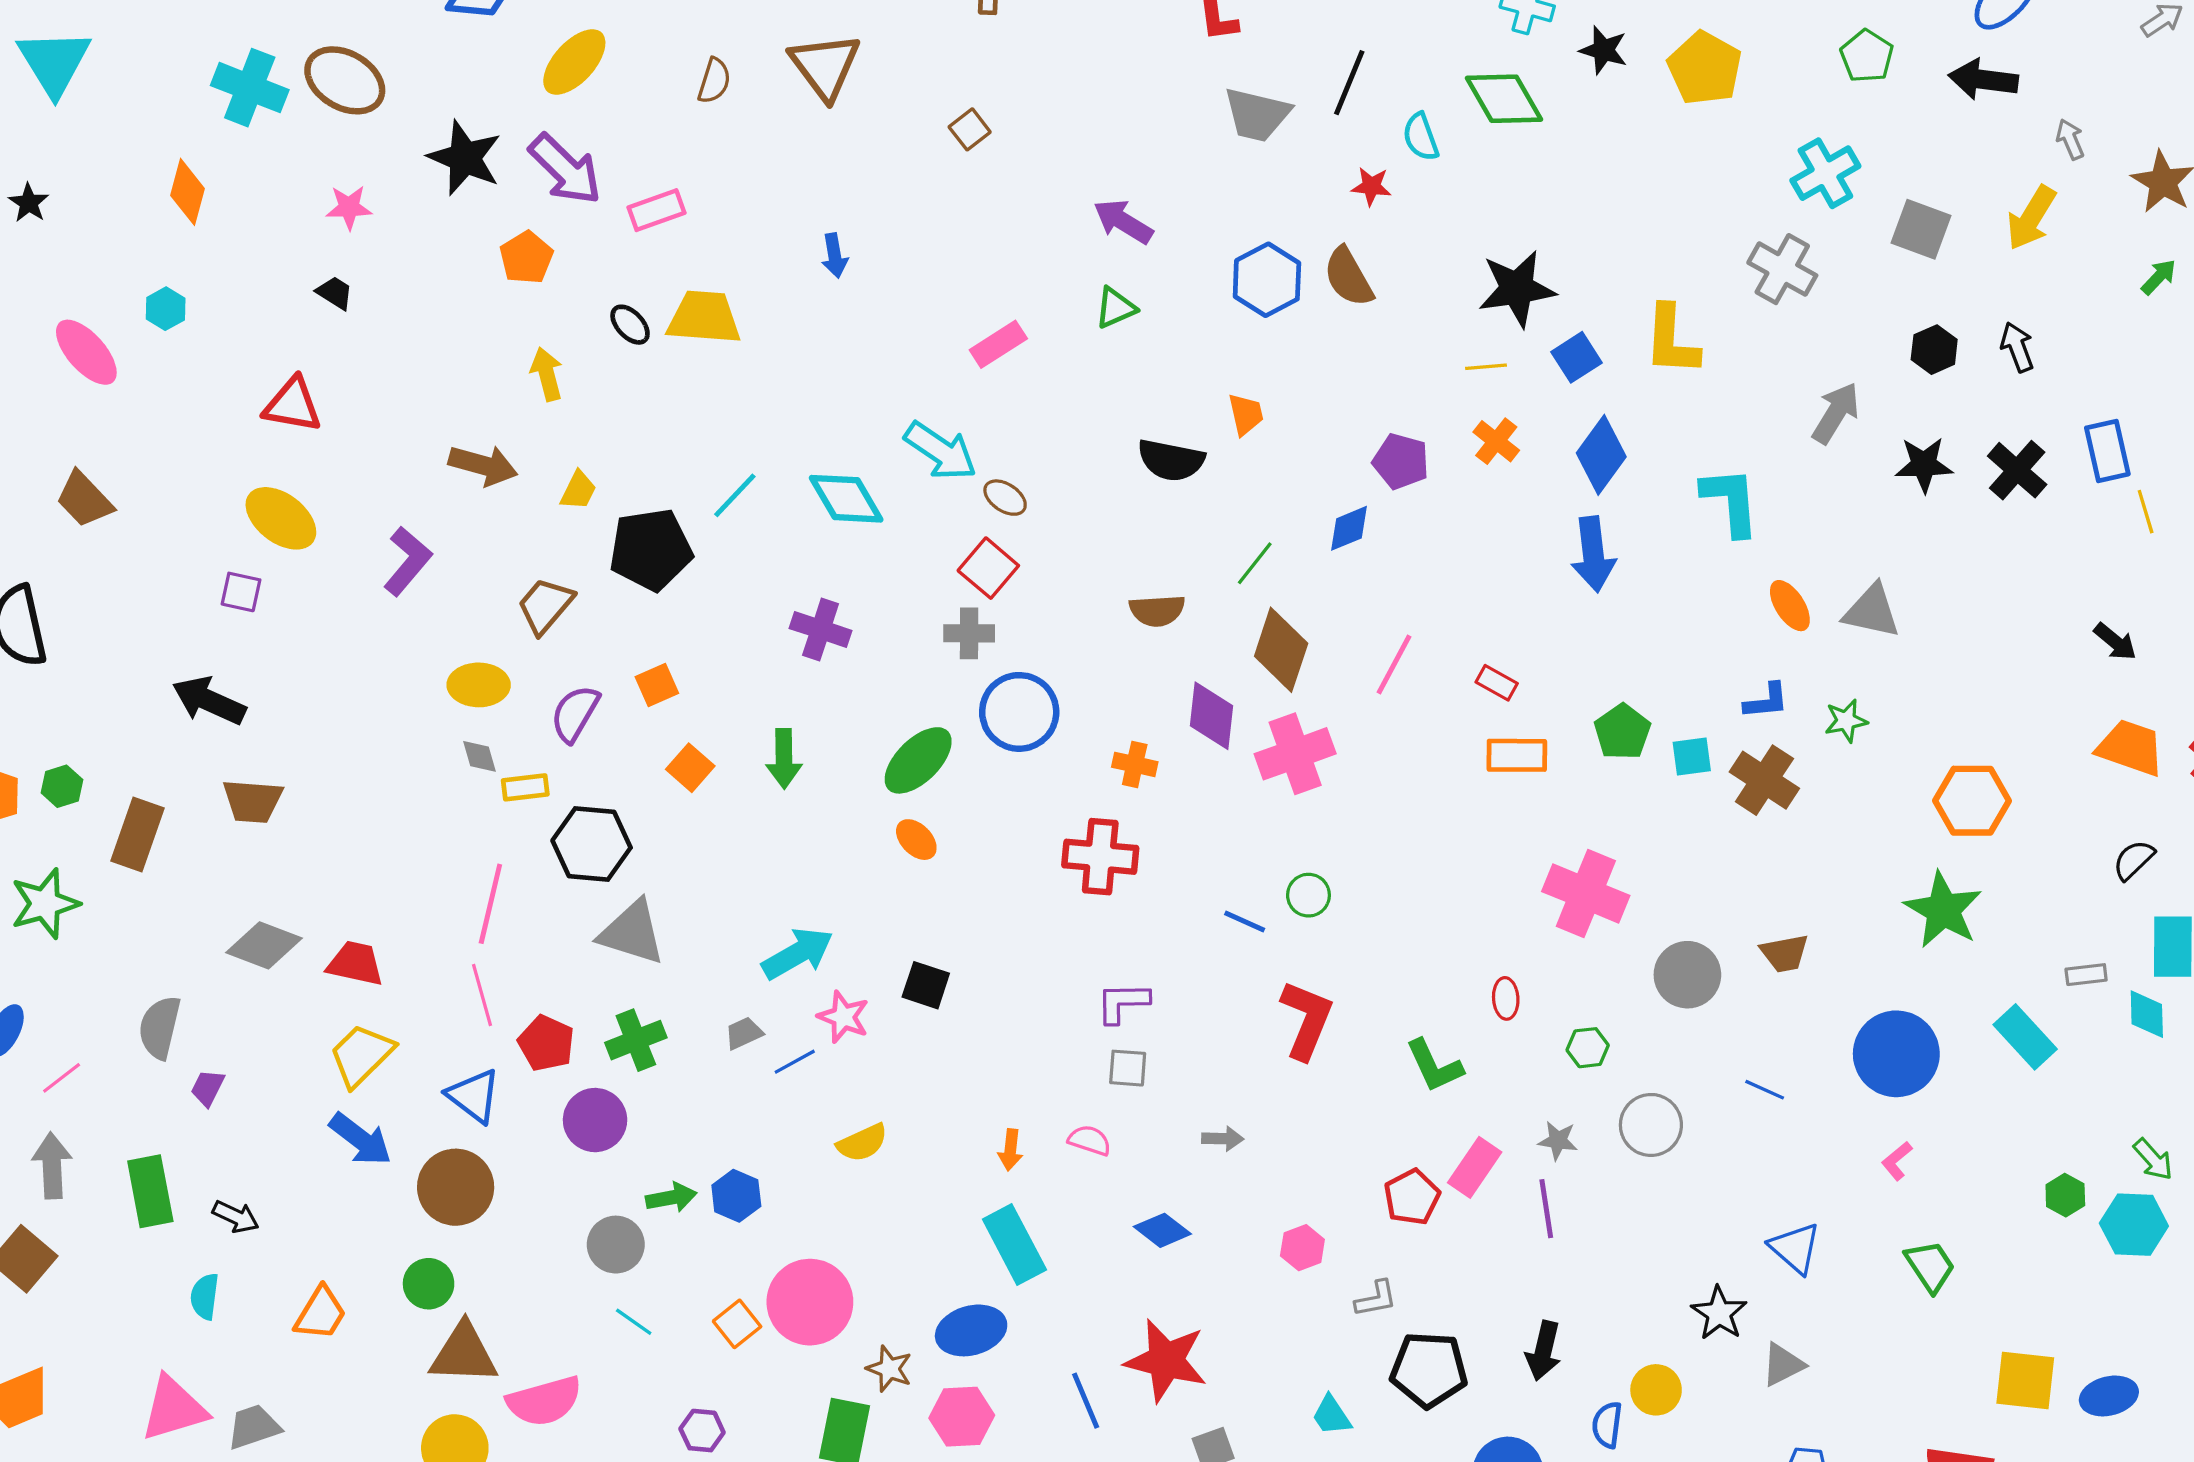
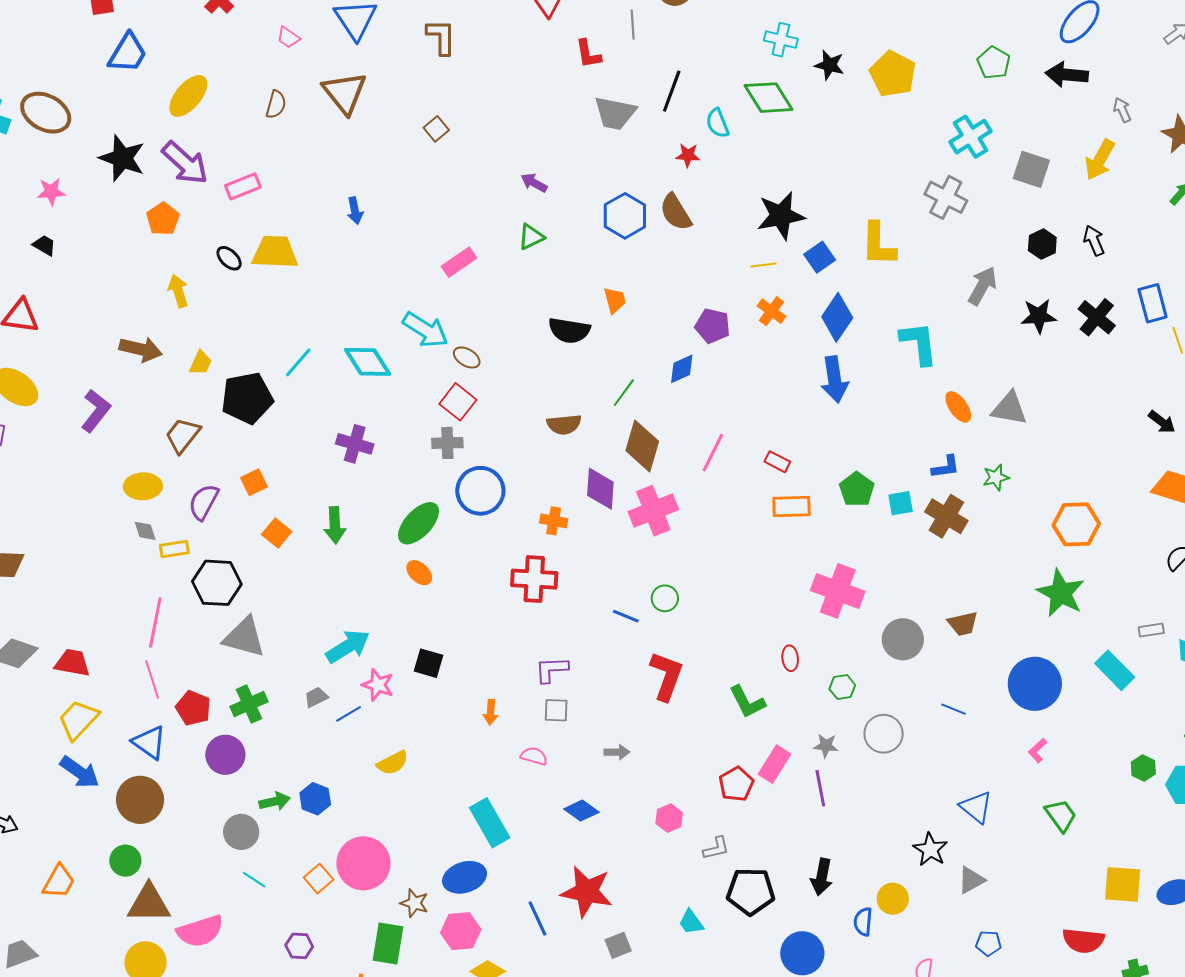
purple arrow: (1123, 221) -> (534, 183), size x0.7
orange arrow: (1010, 1150) -> (491, 712), moved

